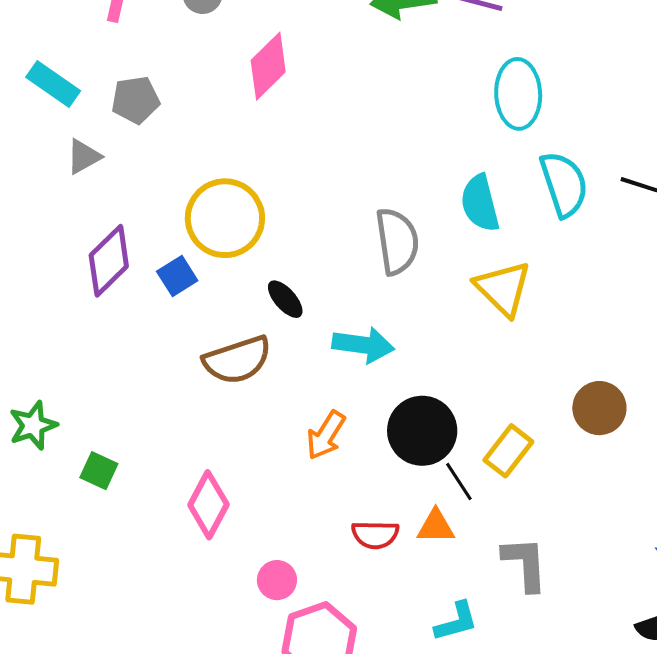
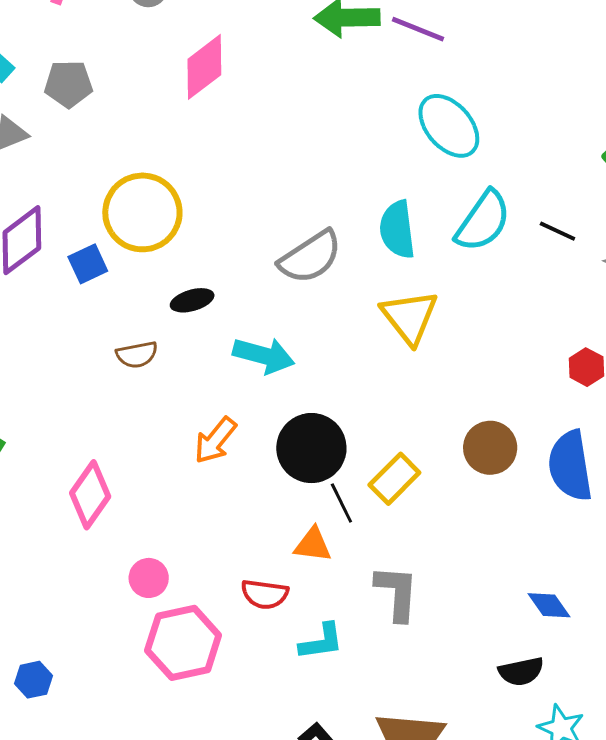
cyan ellipse: (518, 94) -> (449, 126), turned -46
cyan semicircle: (564, 184) -> (483, 221), turned 46
gray semicircle: (397, 241) -> (310, 257), turned 58
black ellipse: (285, 299) -> (192, 300), turned -72
brown semicircle: (237, 360) -> (137, 355), size x0.6
red semicircle: (375, 535) -> (265, 594), moved

